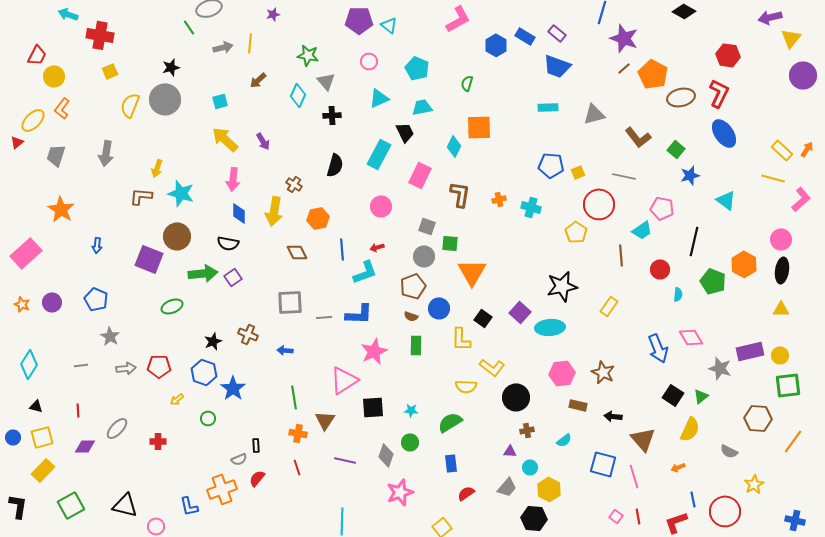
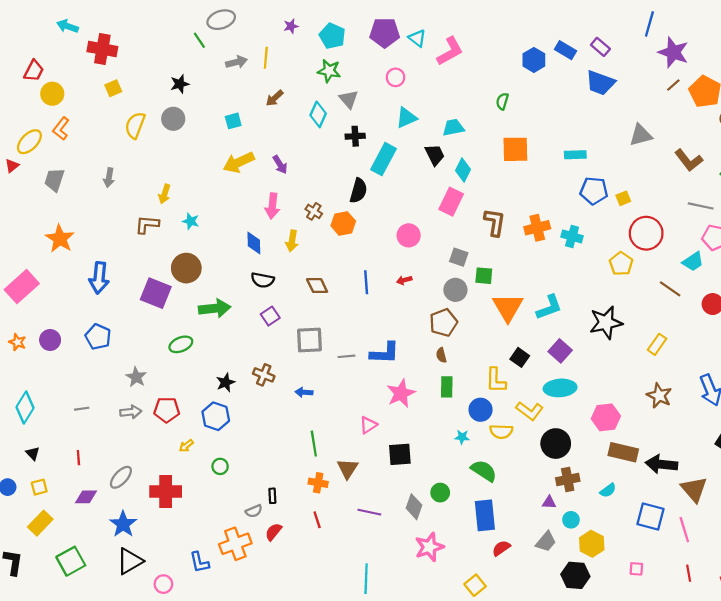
pink L-shape: (458, 19) -> (450, 51), moved
cyan pentagon: (417, 68) -> (332, 36), moved
gray circle: (165, 99) -> (173, 119), size x0.7
cyan rectangle: (548, 107) -> (575, 155), moved
yellow arrow: (225, 139) -> (239, 162), turned -68
cyan diamond: (454, 146) -> (463, 170), moved
gray arrow: (106, 153) -> (109, 178), size x0.7
cyan rectangle: (379, 154) -> (384, 159), moved
gray line: (624, 176) -> (701, 206), moved
pink arrow: (233, 179) -> (272, 206), moved
cyan star: (181, 193) -> (191, 221), size x0.6
orange cross: (499, 199) -> (537, 228), size x1.6
yellow arrow: (274, 211) -> (292, 241), size x0.7
orange hexagon: (318, 218) -> (343, 223), moved
black semicircle: (228, 243) -> (263, 280), moved
blue arrow: (97, 245) -> (99, 278), size x1.8
brown line: (621, 255) -> (670, 289), turned -50
cyan L-shape: (365, 272) -> (549, 307), moved
purple square: (233, 277) -> (270, 316), moved
blue circle: (439, 308) -> (481, 410), moved
brown semicircle: (411, 316) -> (441, 355), turned 56
cyan ellipse: (550, 327) -> (560, 388), moved
gray star: (110, 336) -> (136, 377), moved
brown star: (603, 372) -> (659, 396), moved
pink triangle: (344, 380) -> (368, 425), size x0.6
blue star: (233, 388) -> (123, 524), moved
brown rectangle: (578, 405) -> (623, 452), size x1.5
black triangle: (36, 406) -> (33, 453), turned 32
cyan star: (411, 410) -> (462, 437), moved
black arrow: (613, 416) -> (661, 464), size x1.6
green semicircle: (450, 422) -> (484, 471), turned 65
brown cross: (527, 430) -> (568, 479), size x1.5
yellow square: (42, 437) -> (39, 487), size x0.7
red cross: (158, 441) -> (166, 491), size x1.8
blue rectangle: (451, 463) -> (485, 515), size x1.6
black triangle: (125, 505) -> (130, 561), turned -44
pink square: (616, 516) -> (636, 569), moved, turned -32

